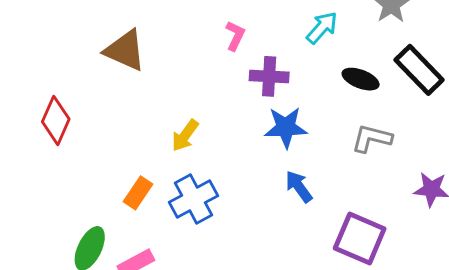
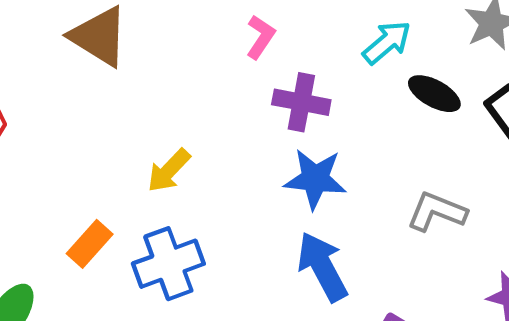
black ellipse: (361, 79) -> (434, 94), moved
blue arrow: (299, 187) -> (322, 267), size x1.4

